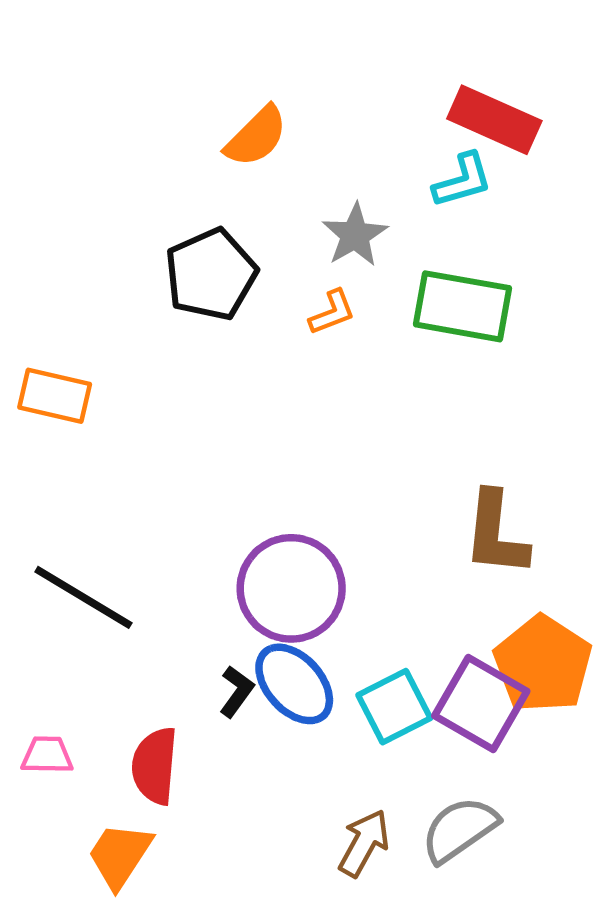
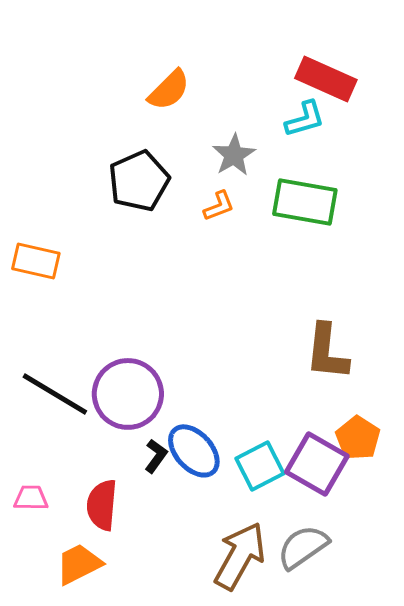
purple circle: (291, 588) -> (128, 394), moved
orange pentagon: (543, 664) -> (358, 438), size x0.7
brown arrow: (364, 843) -> (240, 556), size x1.5
orange trapezoid: (120, 855) -> (79, 564), turned 30

